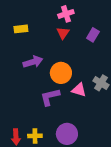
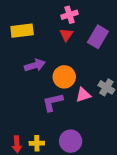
yellow rectangle: (21, 29) -> (22, 31), size x1.5
purple rectangle: (93, 35) -> (98, 37), size x1.5
pink triangle: (79, 90) -> (83, 95), turned -35

